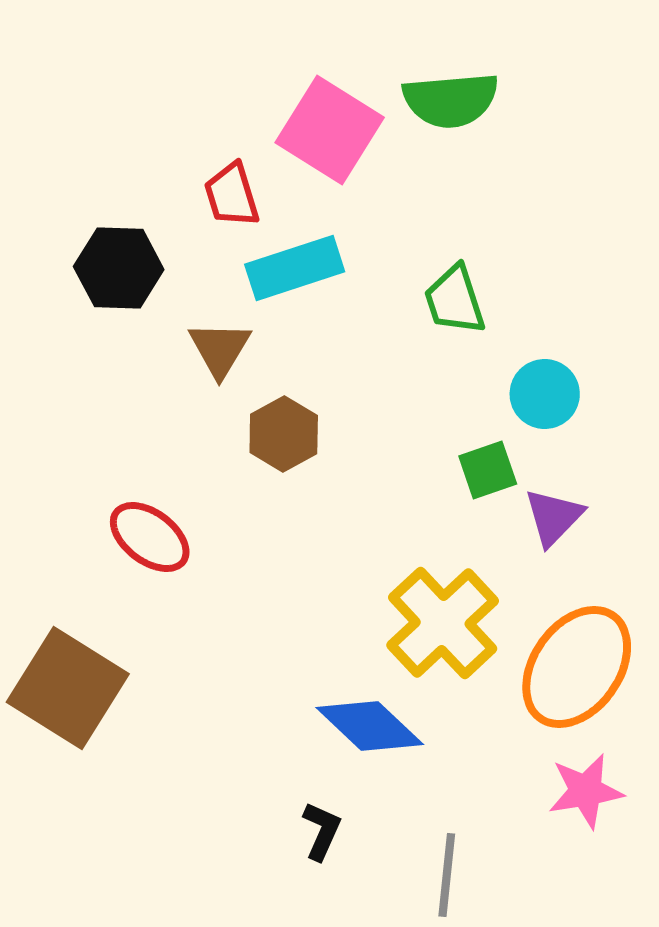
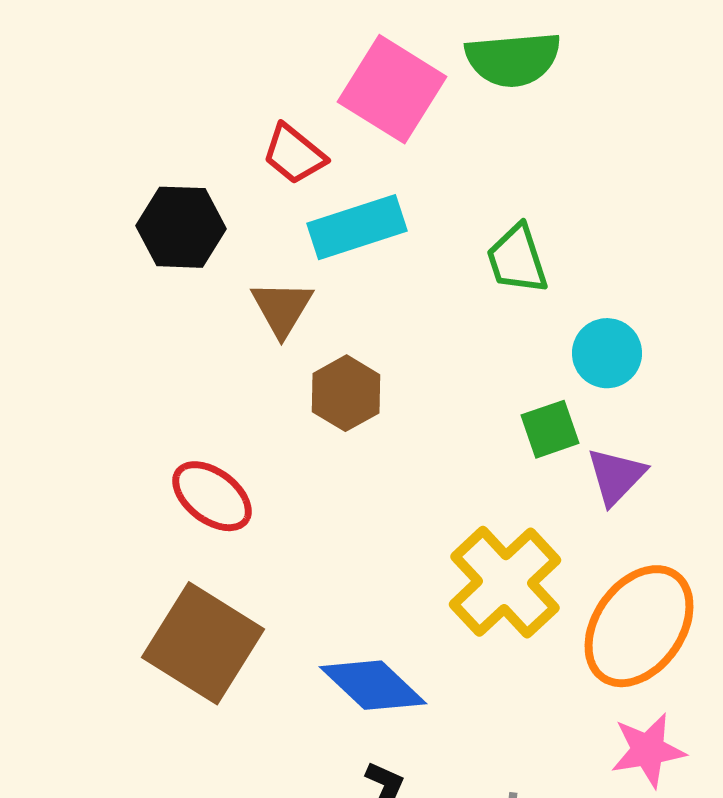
red trapezoid: (232, 195) -> (294, 154), turned -34
brown square: (68, 688) -> (203, 643), moved
blue diamond: (370, 726) -> (373, 685), moved

